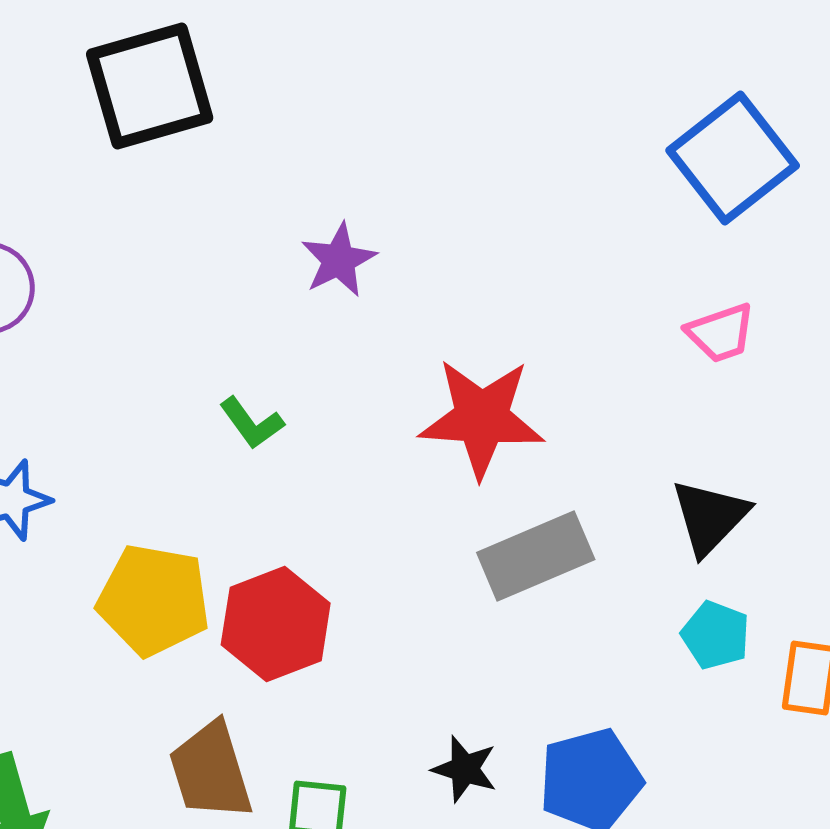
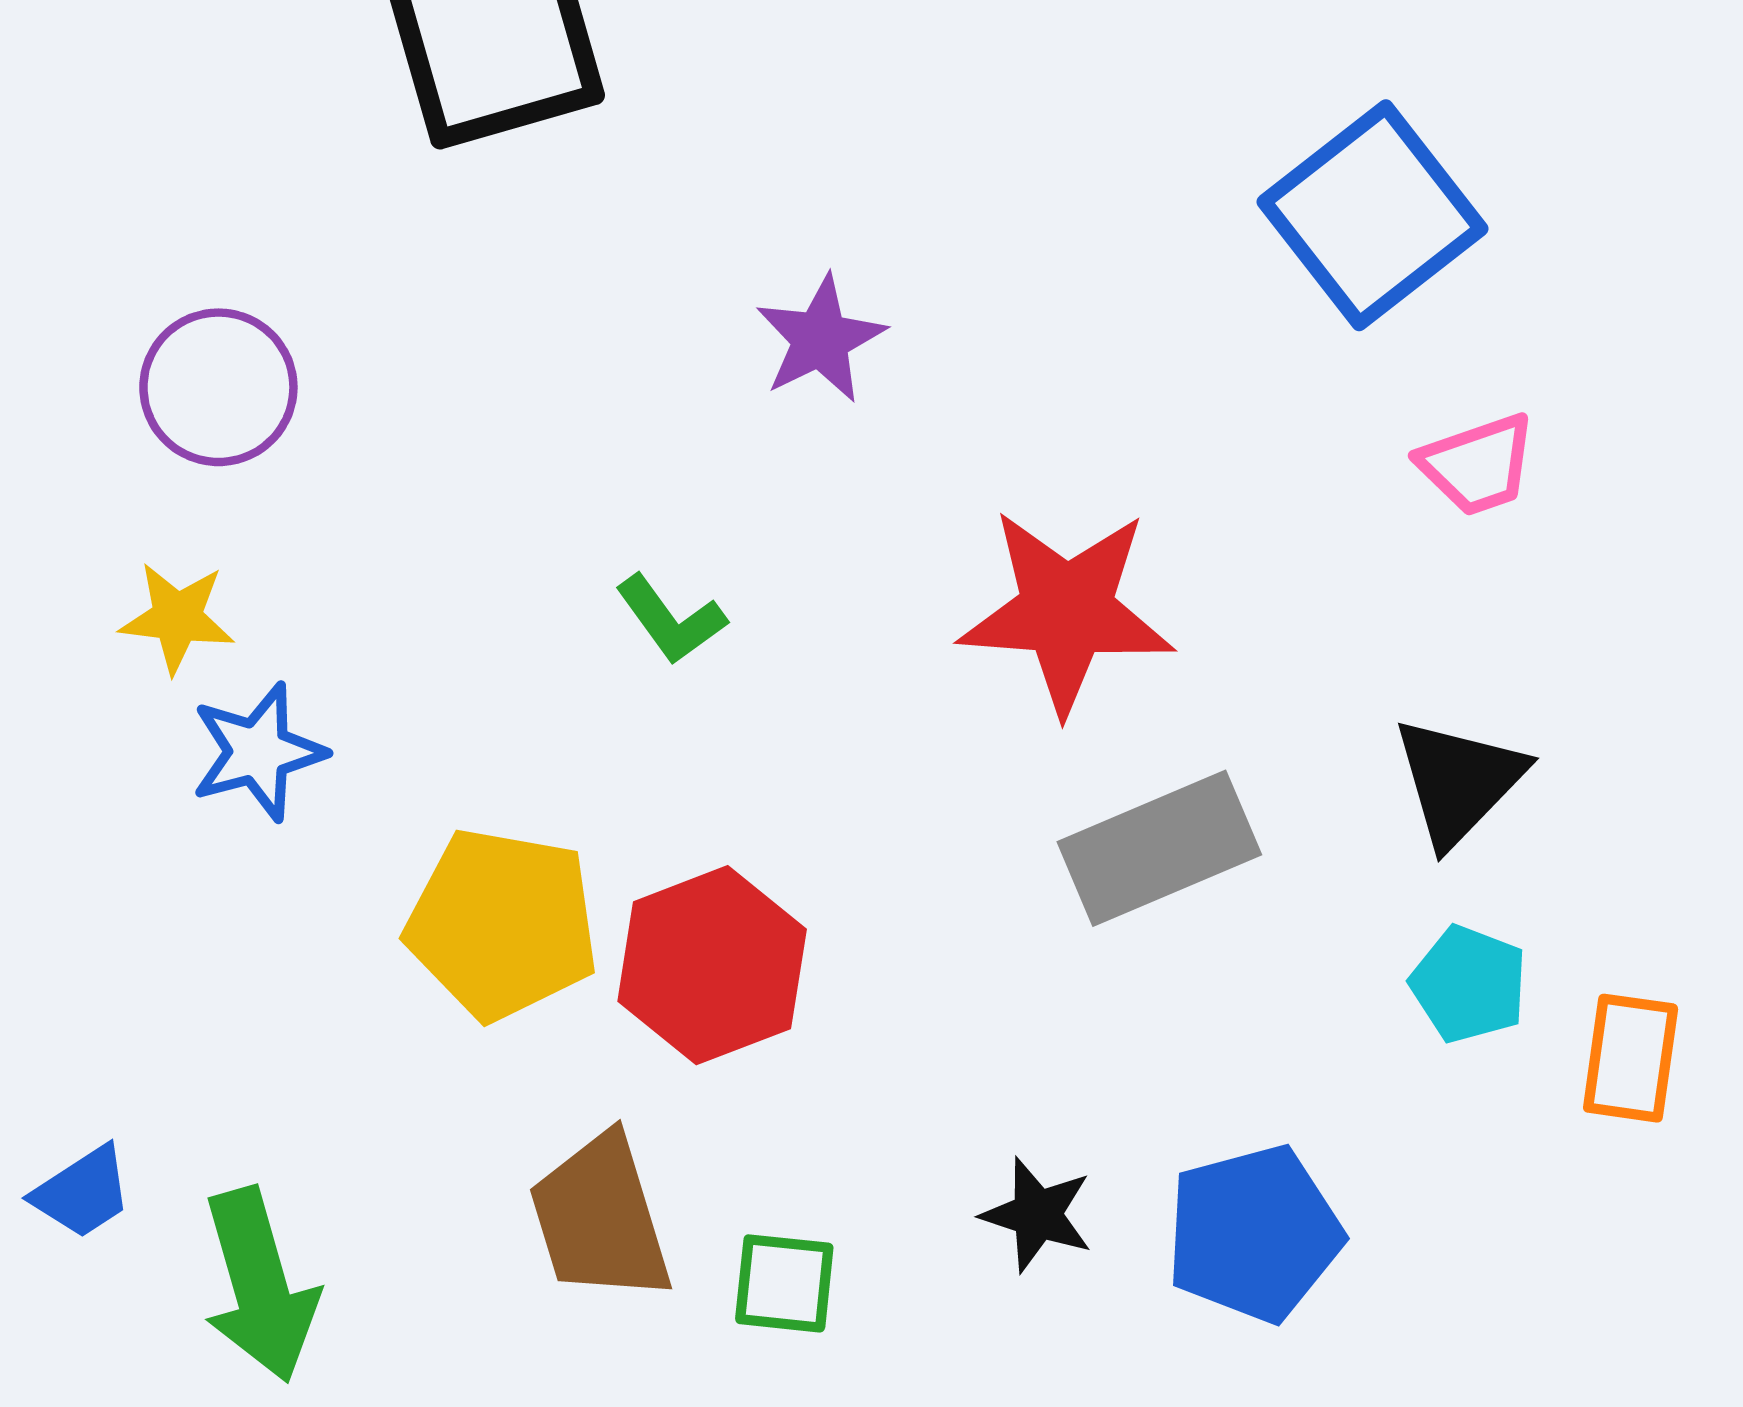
blue square: (733, 158) -> (1373, 215), moved

